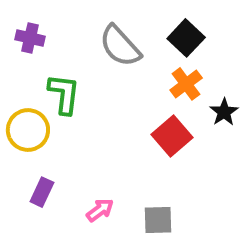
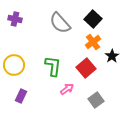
green L-shape: (64, 94) -> (53, 66), moved
pink arrow: (100, 210) -> (67, 89), moved
gray square: (158, 220) -> (96, 100), moved, turned -35

